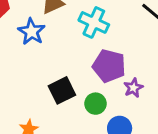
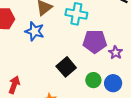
green circle: (96, 104) -> (93, 80), moved

